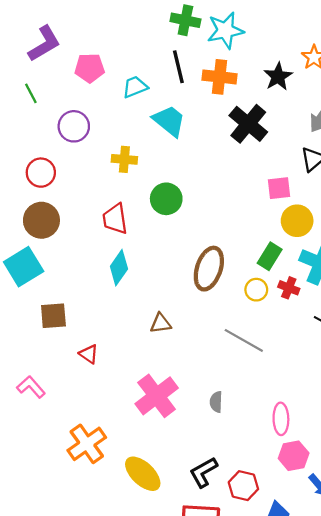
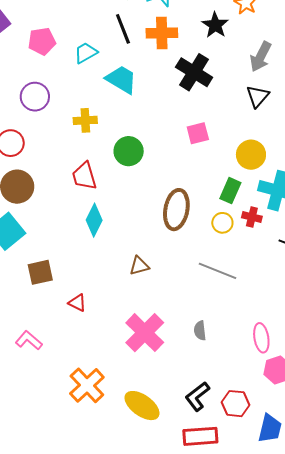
pink square: (279, 188) -> (198, 133), moved

